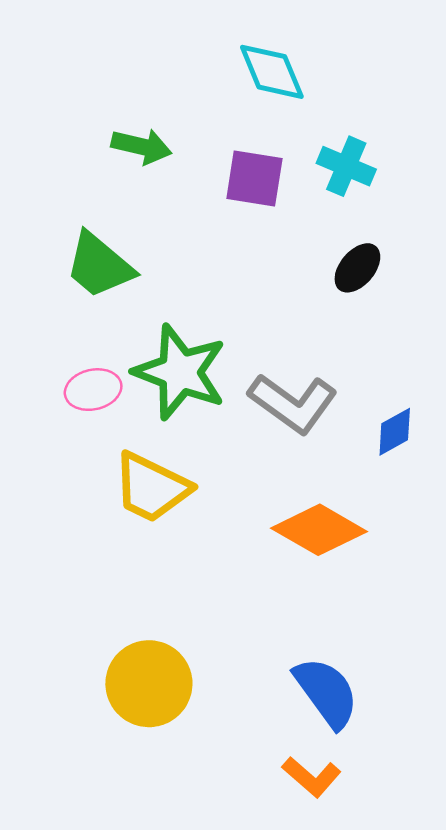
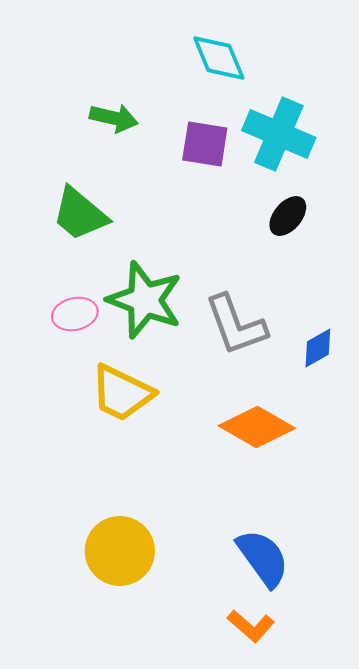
cyan cross: (346, 166) -> (279, 134), size x1.5
gray L-shape: (293, 403) -> (236, 325), turned 34

